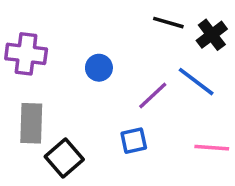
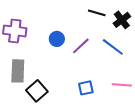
purple line: (153, 95) -> (81, 46), moved
blue square: (134, 141) -> (86, 88), moved

